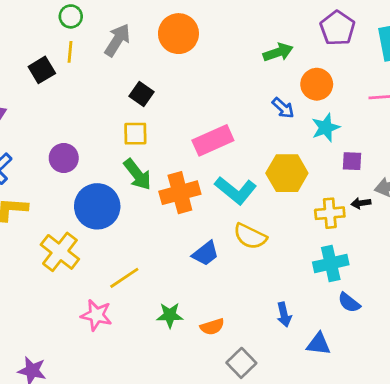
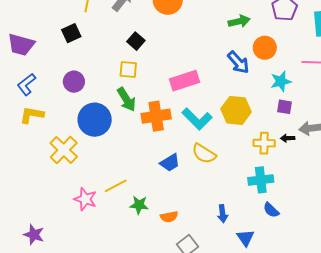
black square: (42, 70) -> (71, 33), moved
blue arrow: (283, 108) -> (238, 62), size x1.4
cyan star: (326, 128) -> (281, 81), moved
yellow line: (124, 278) -> (116, 186), moved
blue triangle: (319, 344) -> (245, 238), turned 42

